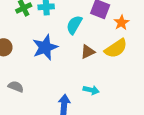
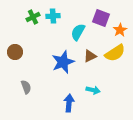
blue star: (45, 47) -> (63, 62), moved
gray semicircle: (16, 87) -> (26, 87), turned 48

